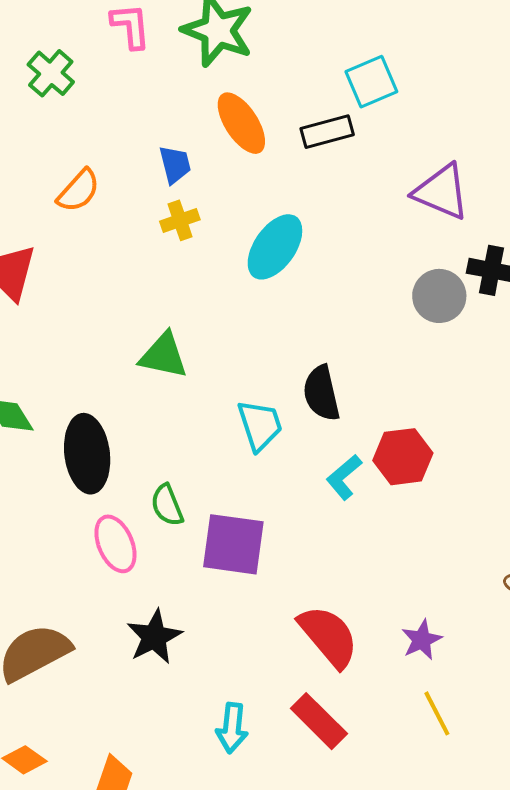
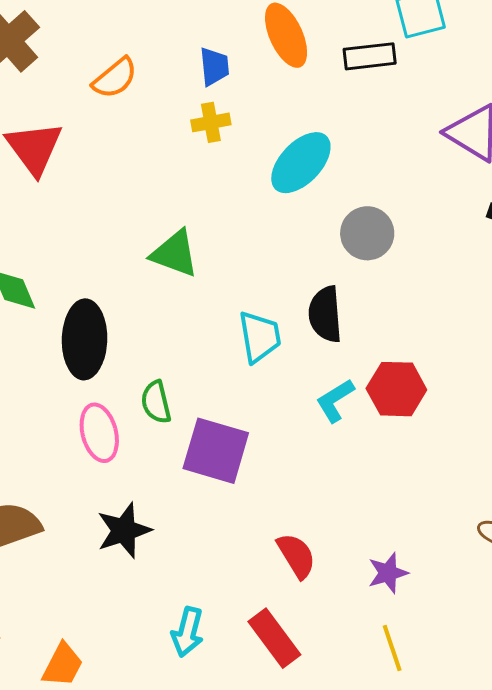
gray circle: (439, 296) -> (367, 233), moved
red semicircle: (329, 636) -> (296, 556), size x0.7

